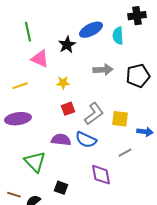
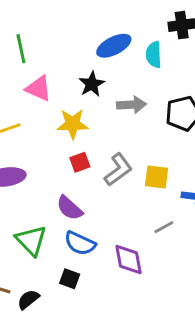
black star: (67, 45) -> (92, 84), moved
yellow star: (63, 83) -> (73, 124), size x1.5
purple semicircle: (61, 140) -> (70, 208), turned -144
blue semicircle: (86, 140) -> (80, 243), moved

